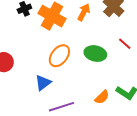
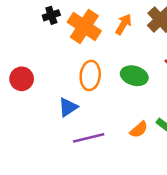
orange ellipse: (59, 56) -> (90, 75), turned -35

